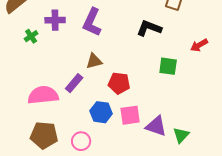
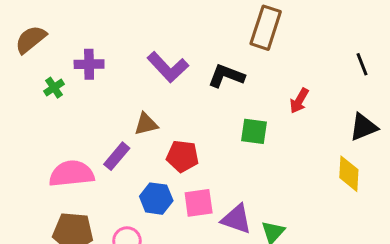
purple L-shape: (92, 22) -> (168, 67), moved, turned -68
red arrow: (199, 45) -> (299, 101), turned -30

